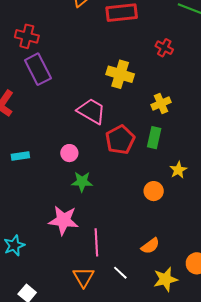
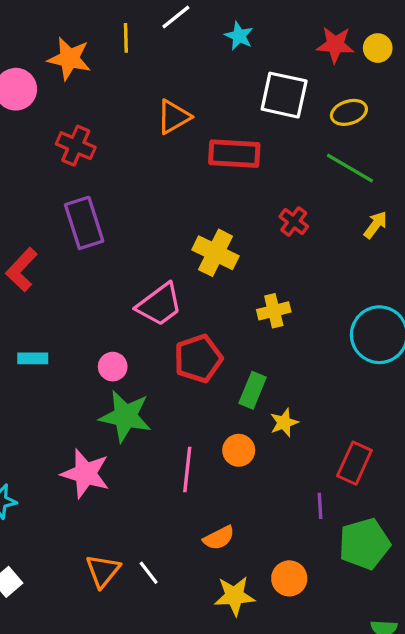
red cross: (27, 36) -> (76, 146), moved
pink trapezoid: (91, 111) -> (159, 305), turned 104
green rectangle: (154, 138) -> (253, 390), moved
green star: (82, 182) -> (125, 416), size x1.5
pink line: (96, 242) -> (187, 469), moved
white line: (120, 273) -> (149, 573), moved

